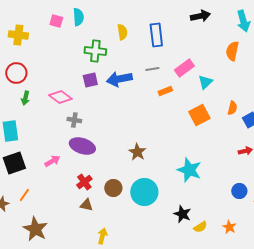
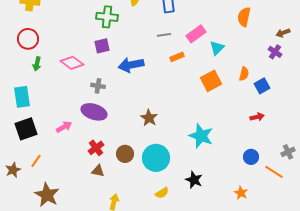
blue arrow: (119, 79) -> (131, 65), moved
gray cross: (74, 120) -> (98, 86), moved
yellow semicircle: (200, 227) -> (162, 193), moved

